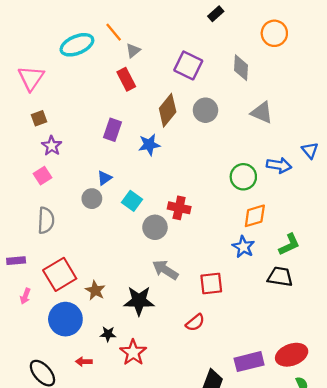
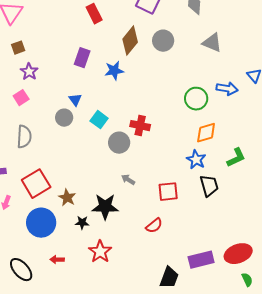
blue triangle: (104, 178) -> (75, 100), turned -32
gray arrow: (165, 270) -> (128, 180), size x0.6
black trapezoid: (280, 277) -> (209, 186), moved, turned 65
black star: (108, 334) -> (82, 223), moved

